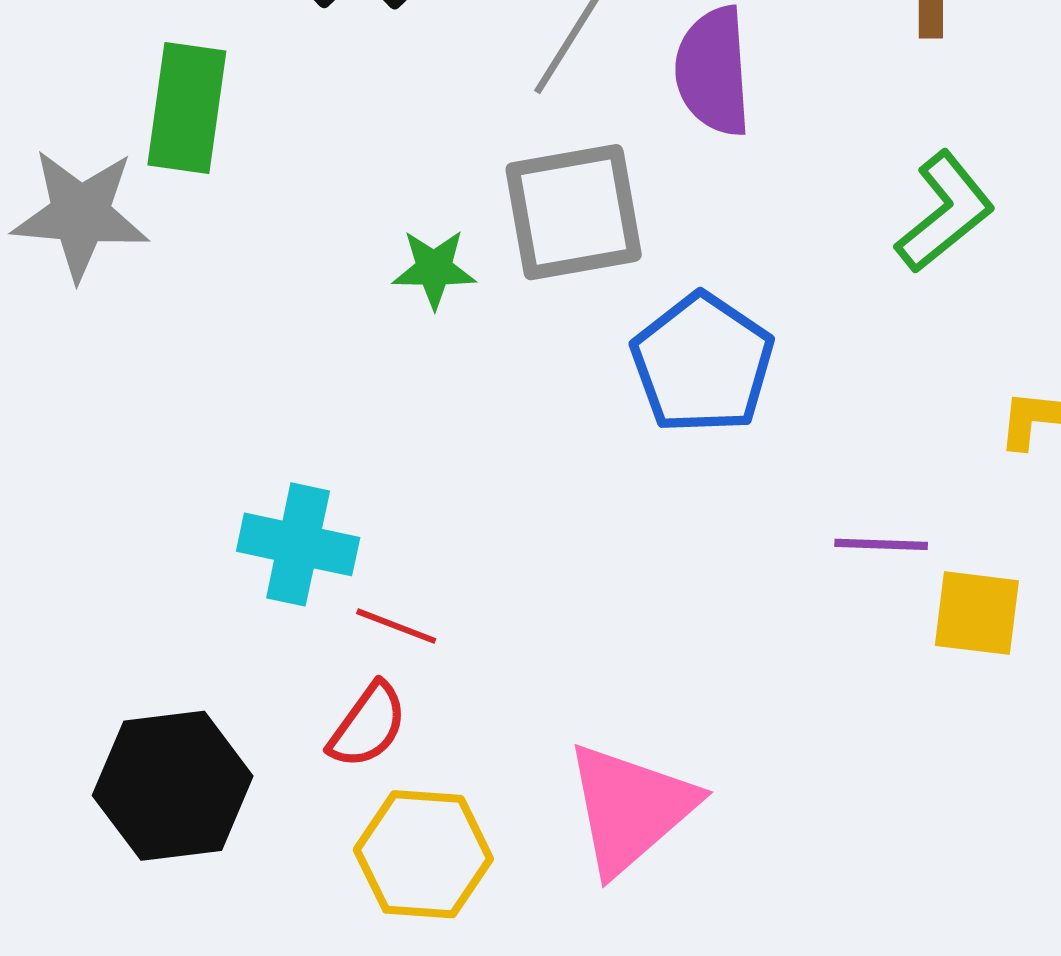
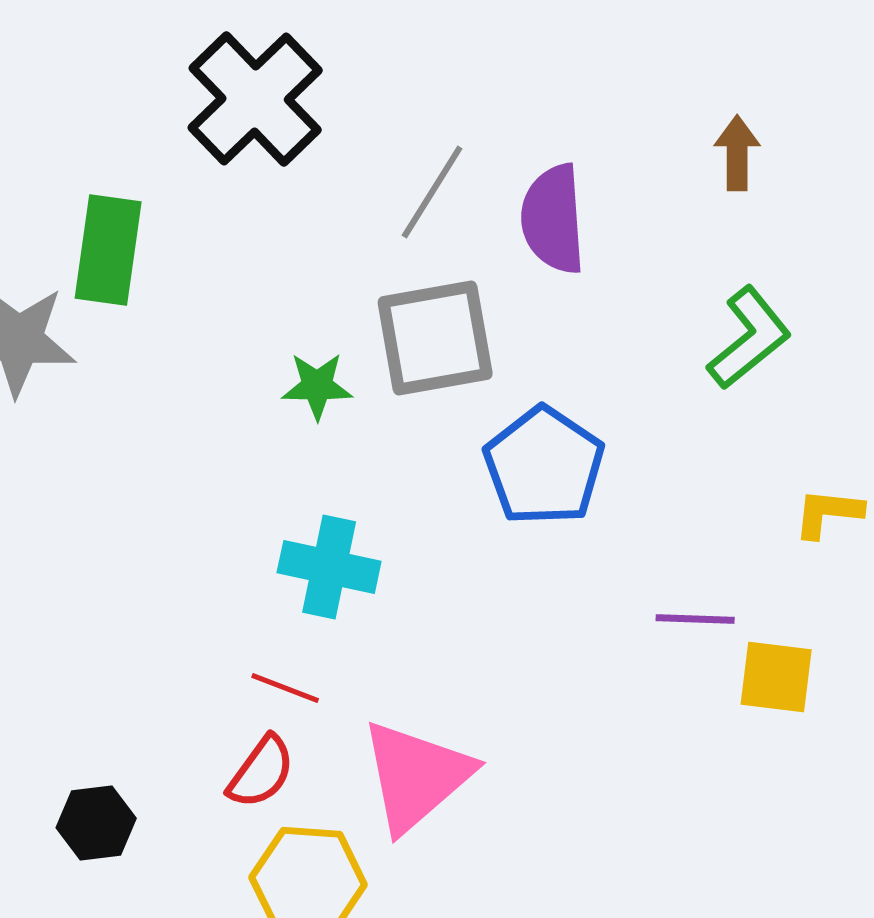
cyan cross: (298, 544) -> (329, 567), moved
black hexagon: (173, 786) -> (96, 823), size x0.6
pink triangle: (630, 808) -> (416, 776), moved

